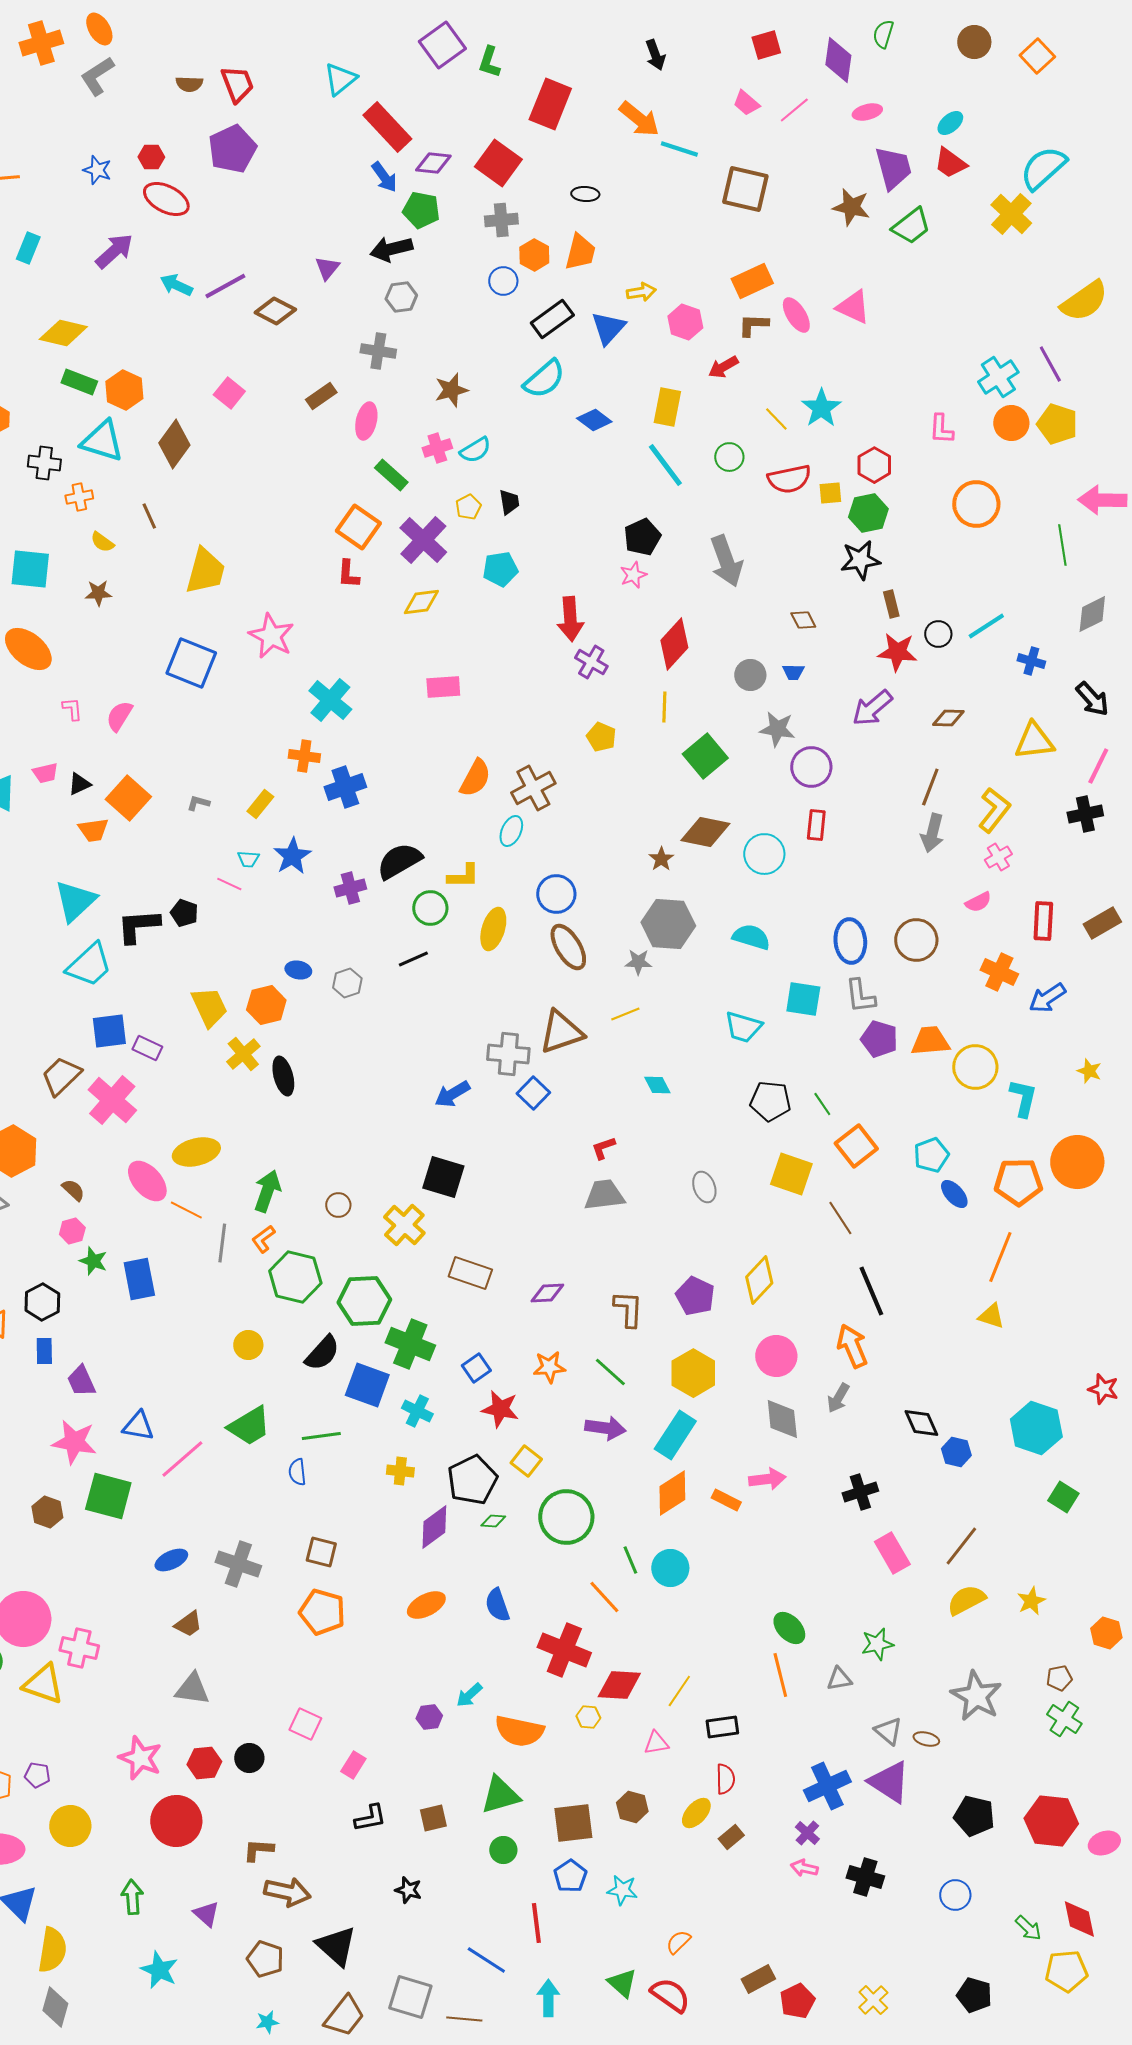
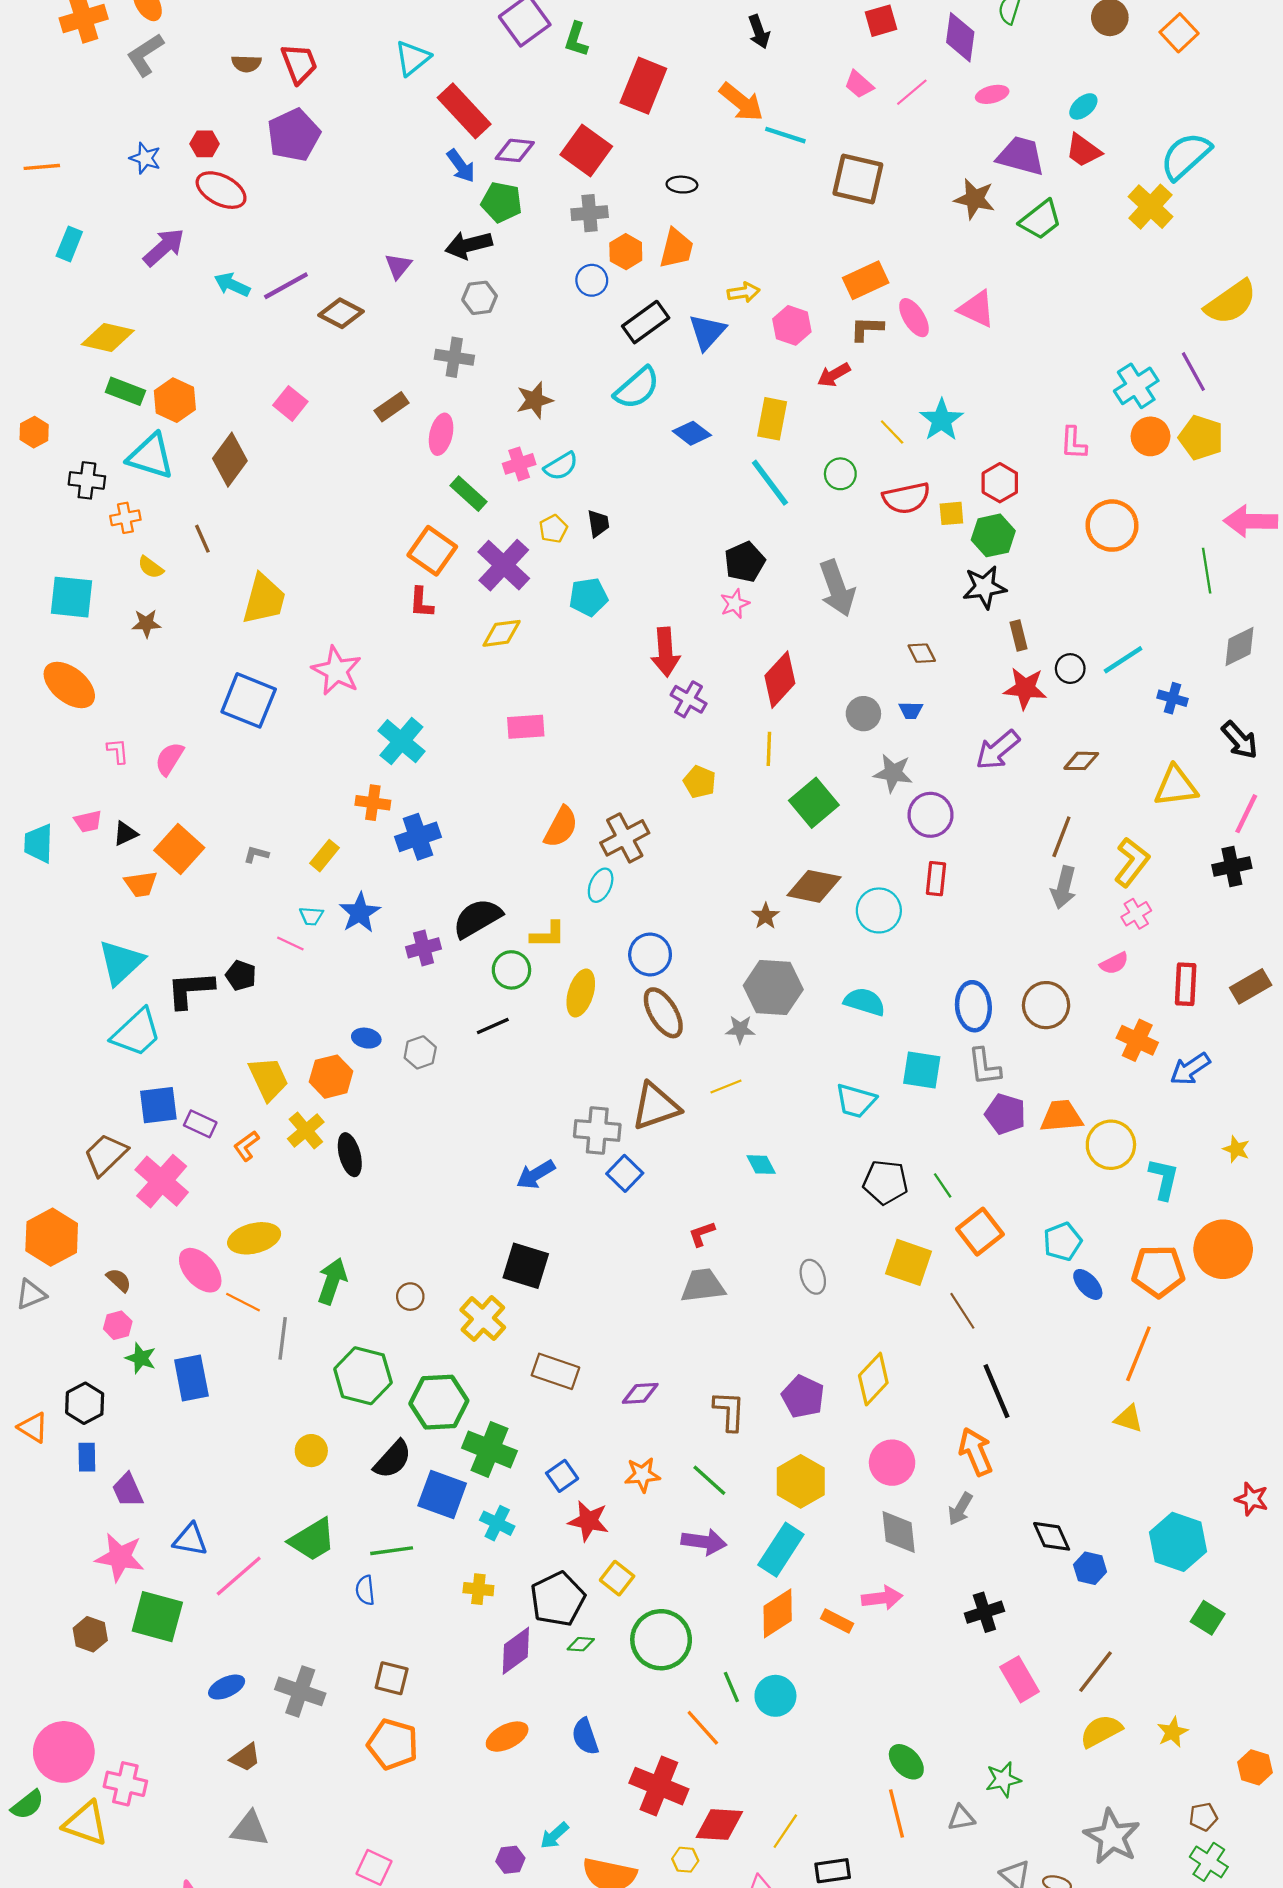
purple trapezoid: (893, 168) -> (1021, 156), turned -60
orange L-shape: (263, 1239) -> (246, 1146), moved

